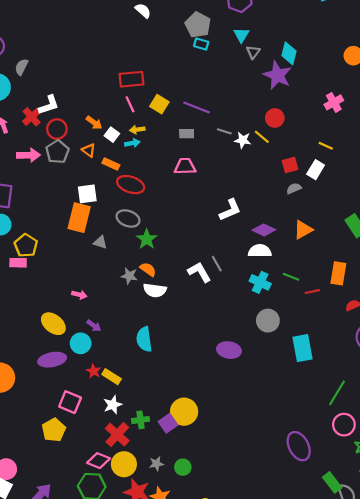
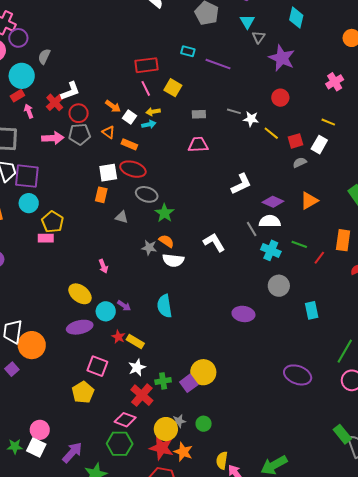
cyan rectangle: (201, 44) -> (188, 51), moved
cyan diamond: (289, 53) -> (296, 18), moved
purple line: (197, 107) -> (218, 64), moved
yellow line: (262, 137) -> (271, 133), moved
gray pentagon: (57, 152) -> (80, 134), turned 30
red ellipse: (131, 185) -> (133, 169), moved
orange rectangle: (79, 218) -> (101, 195), size x0.6
gray line: (217, 264) -> (252, 229), moved
red line: (312, 292) -> (319, 258), turned -40
pink arrow: (79, 295) -> (103, 266), turned 56
purple arrow: (94, 326) -> (124, 306), moved
cyan rectangle: (303, 348) -> (312, 310), size x0.7
purple ellipse: (299, 446) -> (298, 375), moved, turned -40
yellow circle: (124, 464) -> (166, 429), moved

